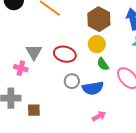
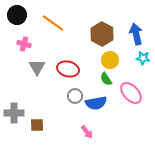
yellow circle: (97, 44) -> (110, 60), moved
pink cross: (21, 68) -> (24, 44), moved
pink arrow: (99, 116) -> (87, 132), moved, turned 80

